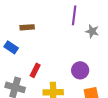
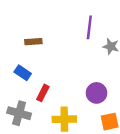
blue rectangle: (11, 47) -> (23, 73), moved

